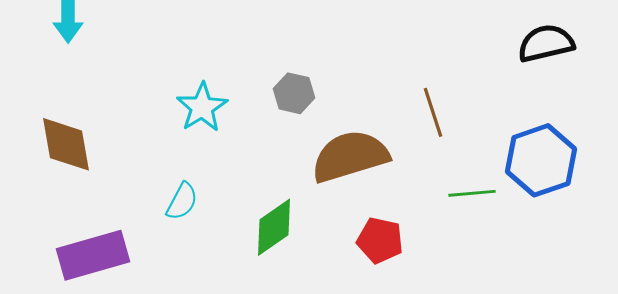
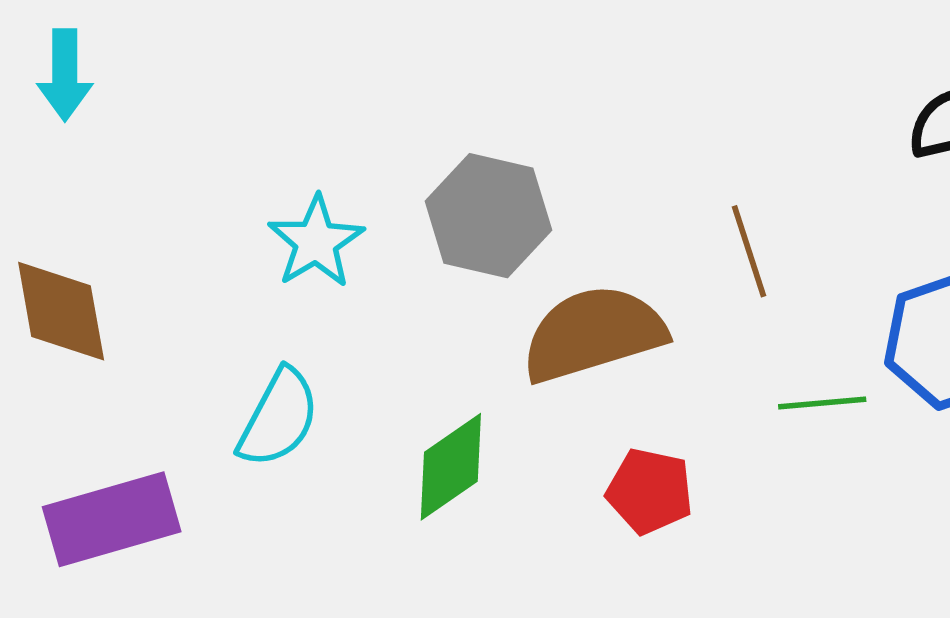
gray hexagon: (294, 93) -> (488, 216), size x1.6
cyan semicircle: (182, 201) -> (279, 418), size x1.4

